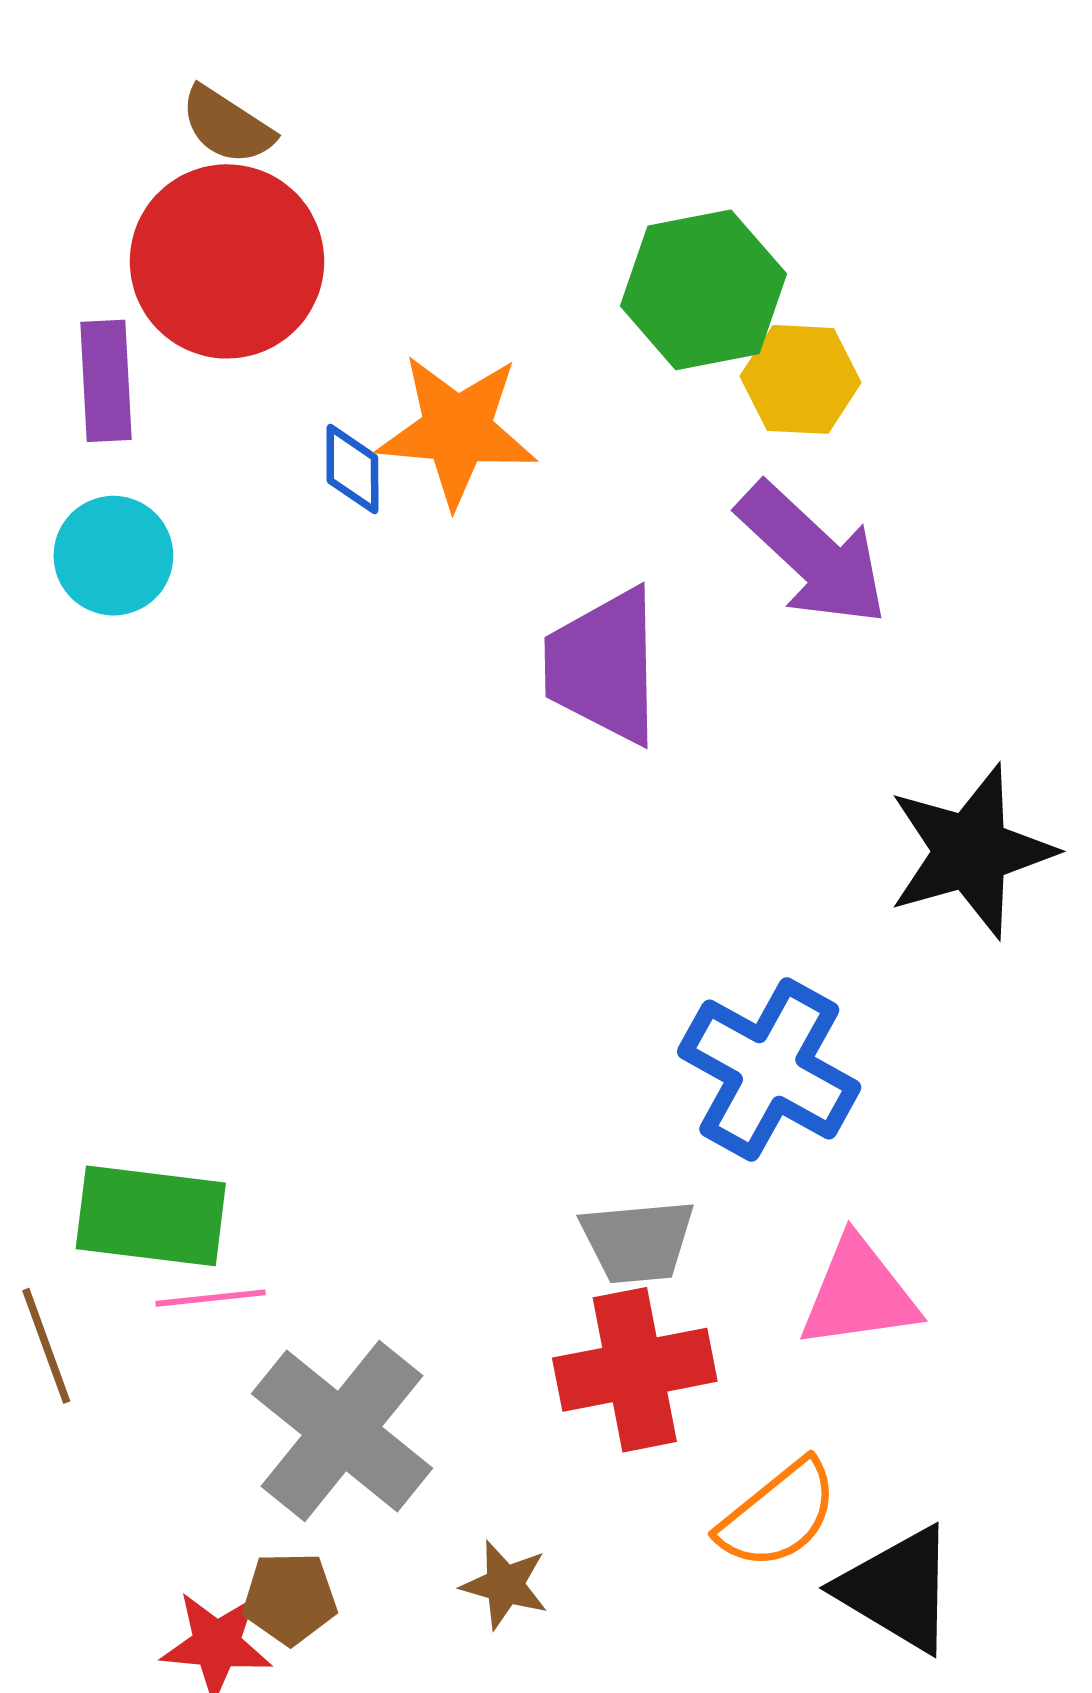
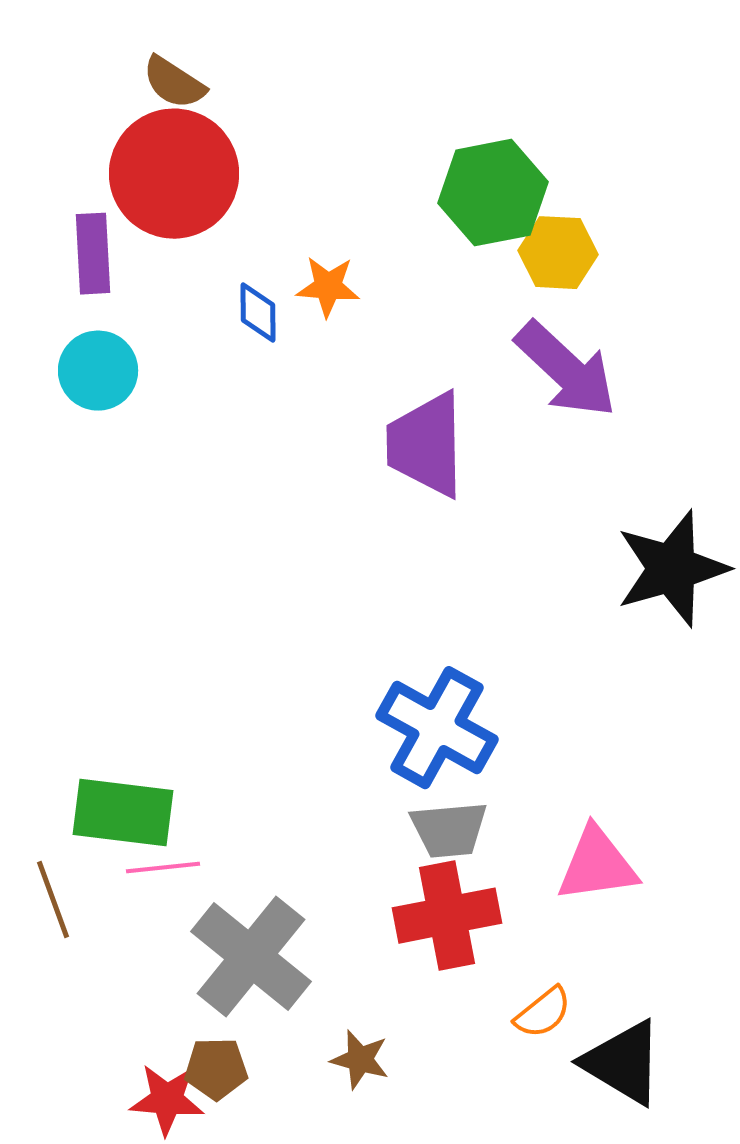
orange star: (457, 430) -> (328, 287), size x0.6
blue cross: (769, 1069) -> (437, 728), moved
orange semicircle: (778, 1515) -> (543, 1013), size x0.7

